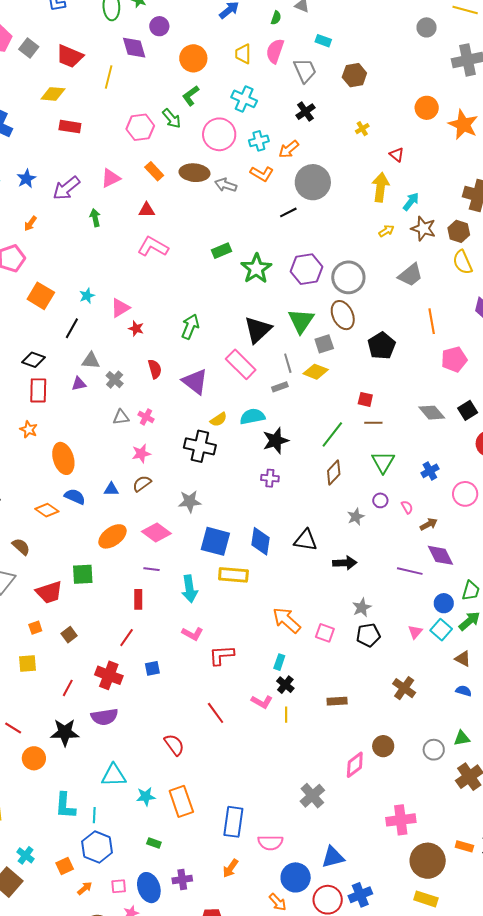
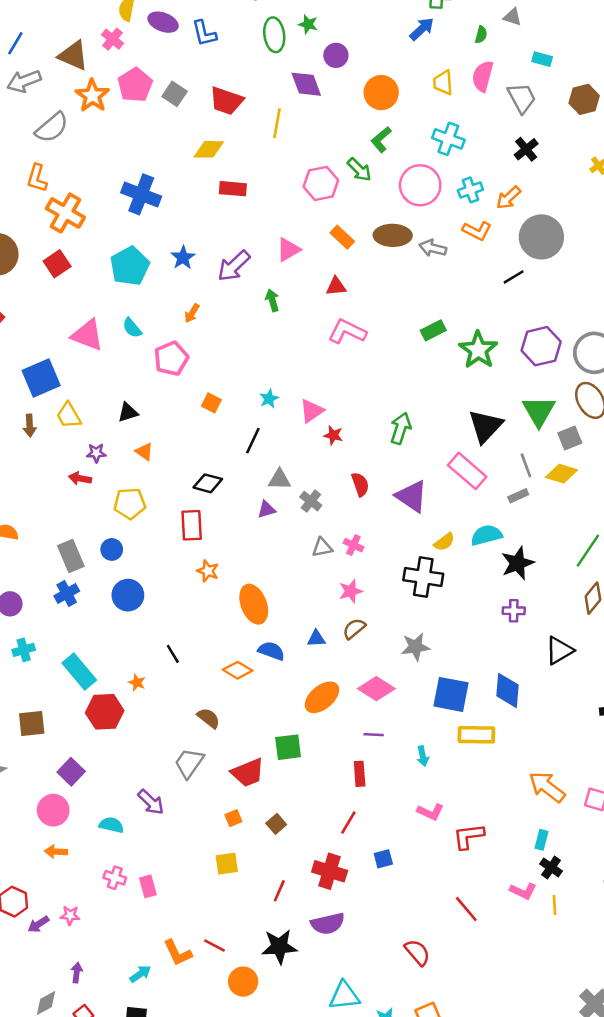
orange square: (41, 296) -> (211, 403), size x0.6
red rectangle: (38, 390) -> (192, 525), moved
black triangle: (306, 540) -> (559, 650), moved, turned -35
cyan arrow: (189, 589) -> (423, 756), size x0.6

